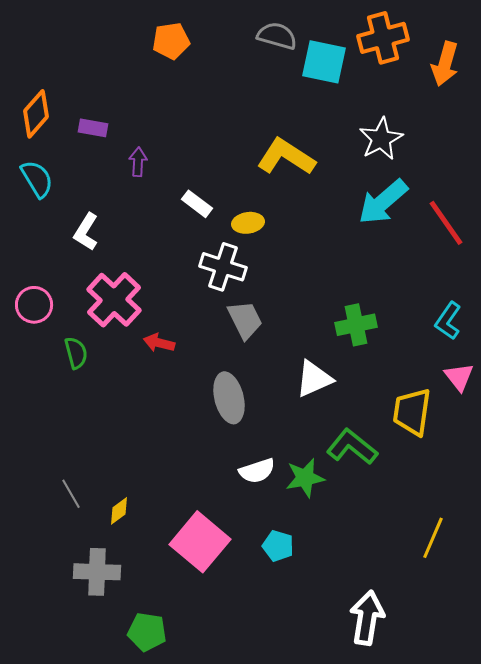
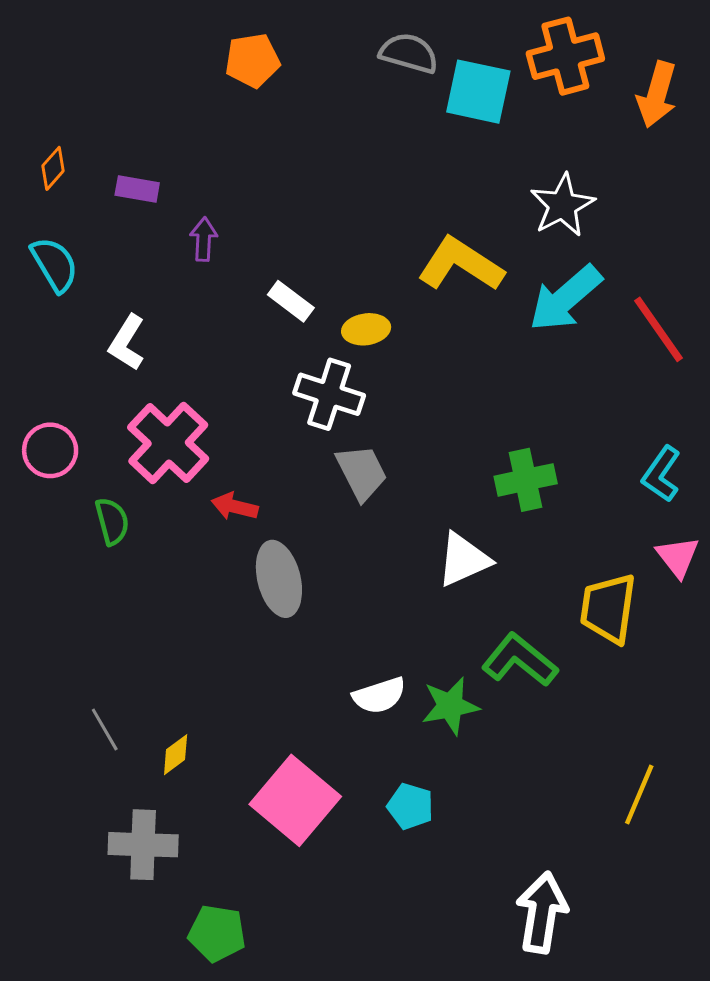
orange diamond: (36, 114) -> (53, 168), size x0.6
yellow L-shape: (286, 157) -> (461, 264), moved
gray ellipse: (229, 398) -> (279, 579), moved

